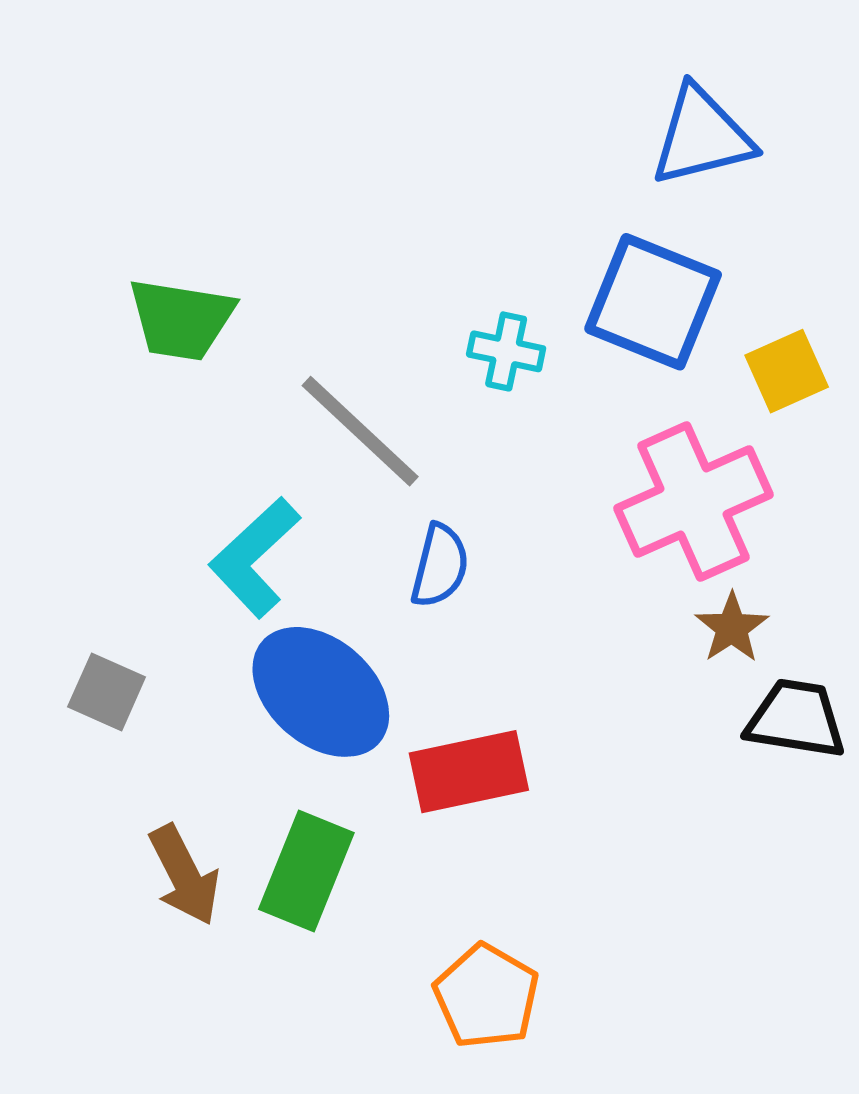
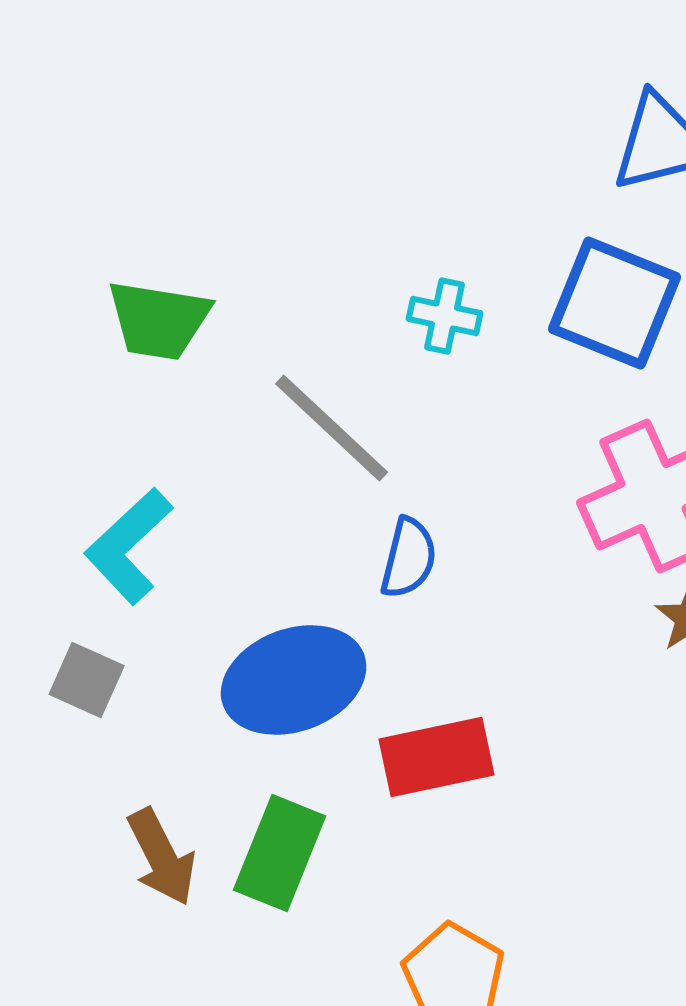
cyan cross: (506, 351) -> (445, 316), moved
cyan L-shape: (255, 557) -> (129, 546), moved
blue ellipse: (321, 692) -> (294, 680), turned -61

